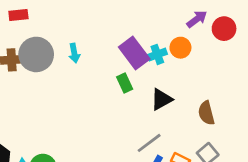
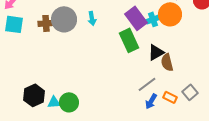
orange circle: (180, 48) -> (170, 14), size x1.5
green rectangle: (125, 83) -> (129, 40), size x1.6
brown semicircle: (206, 113) -> (167, 62), moved

